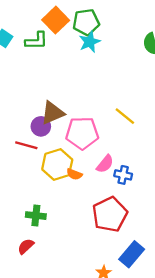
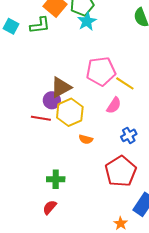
pink pentagon: (82, 133) -> (101, 71), moved
yellow hexagon: (57, 164) -> (70, 112), moved
pink semicircle: (105, 164) -> (114, 105), moved
blue cross: (123, 175) -> (129, 135), turned -35

